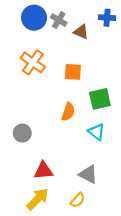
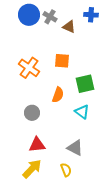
orange cross: (33, 62) -> (29, 68), moved
gray circle: (22, 133) -> (32, 113), moved
yellow semicircle: (78, 200) -> (66, 170), turned -64

